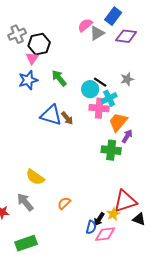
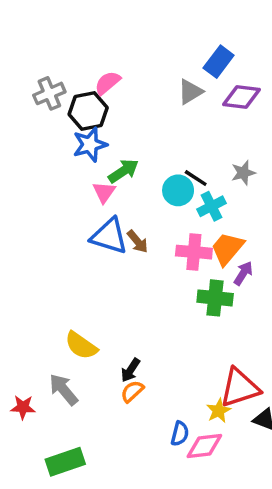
pink semicircle: (85, 25) -> (108, 83), moved
pink triangle: (32, 58) -> (104, 192), moved
green arrow: (59, 78) -> (123, 171), turned 96
blue star: (28, 80) -> (90, 145), moved
pink cross: (99, 108) -> (194, 252), moved
black arrow: (99, 219) -> (130, 370), moved

